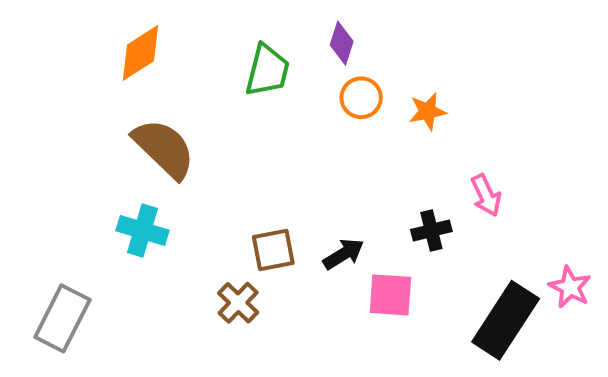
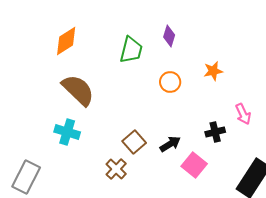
orange circle: (361, 98) -> (170, 82), moved
brown square: (273, 250) -> (134, 142), turned -30
pink square: (390, 295) -> (194, 165), turned 35

